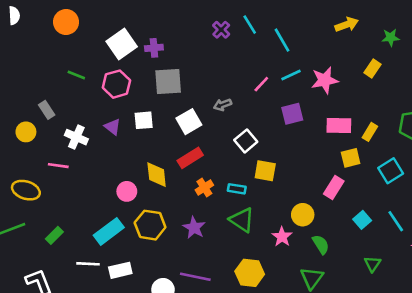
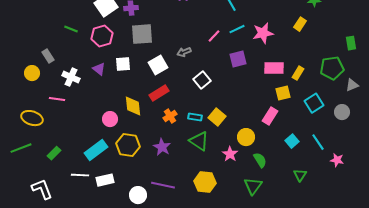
yellow square: (265, 171) -> (217, 117), moved, turned 30

